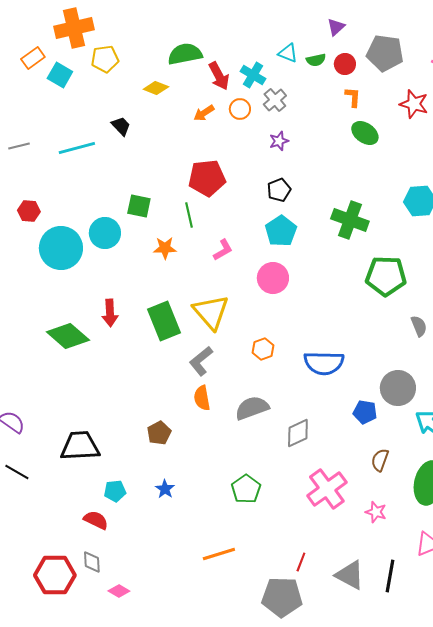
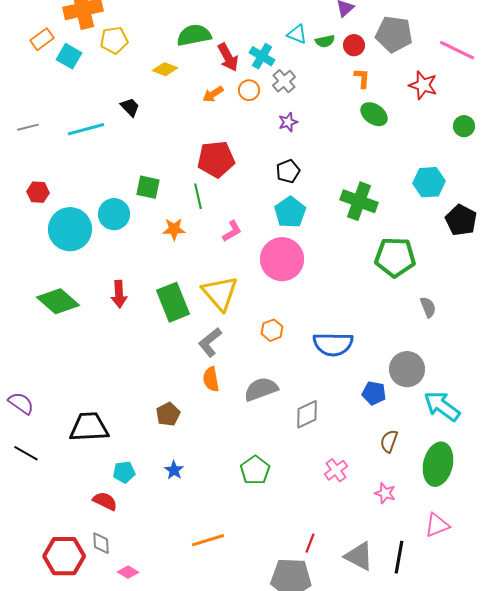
pink circle: (273, 278) -> (282, 259), size x1.4
green diamond: (68, 336) -> (58, 301), moved
pink cross: (327, 489) -> (336, 470), size x0.6
orange line: (219, 554) -> (208, 540), moved

